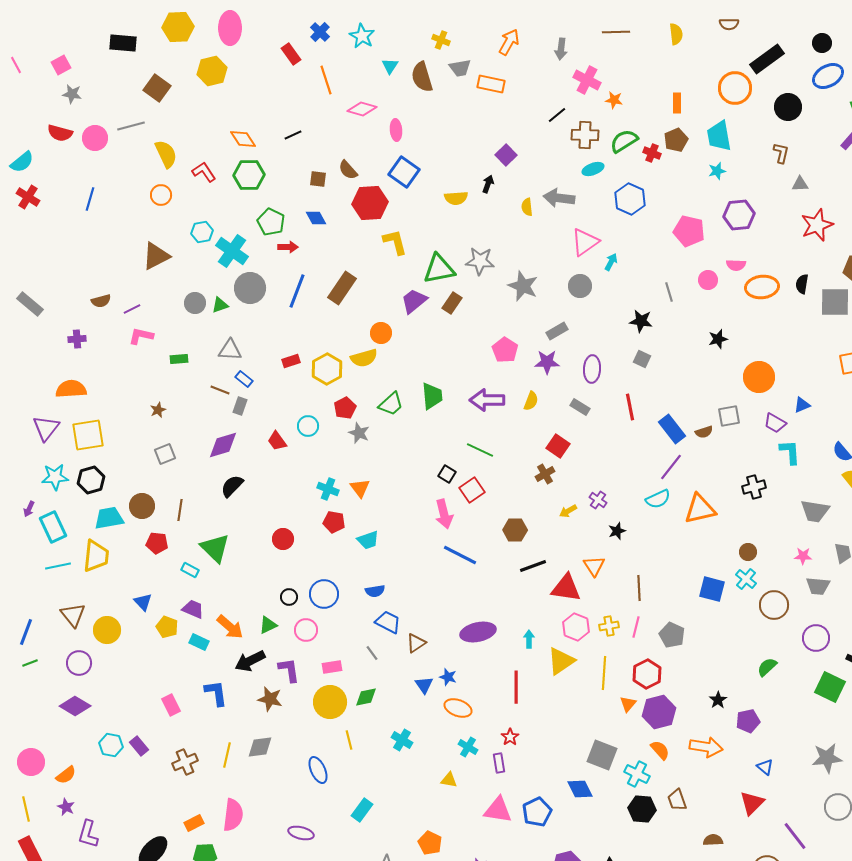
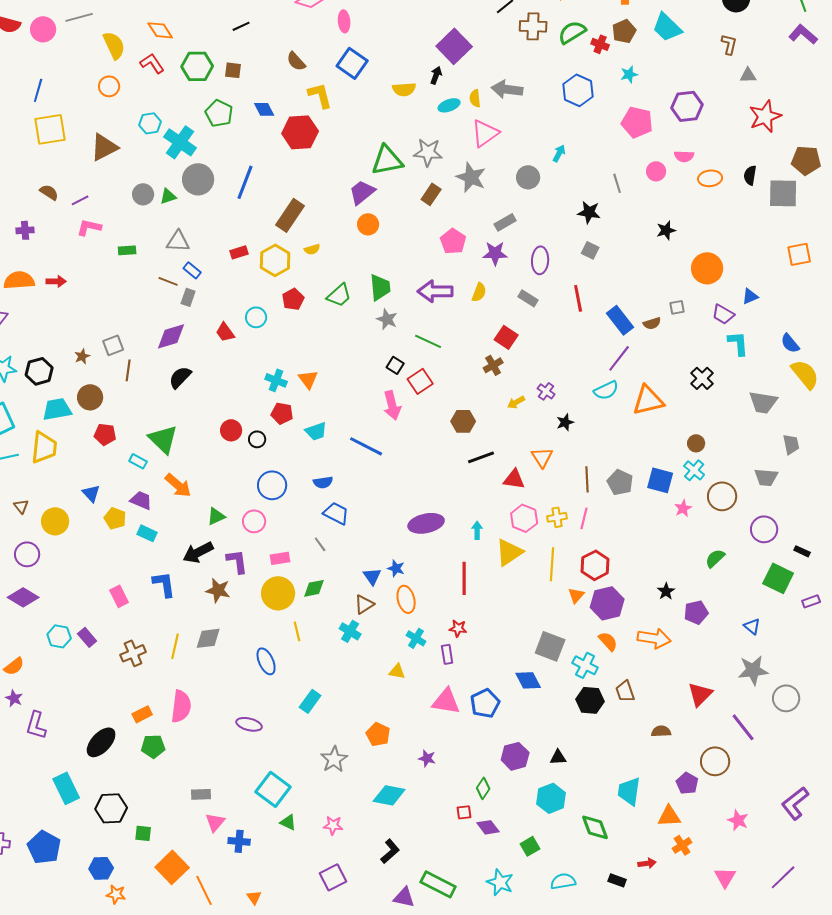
cyan trapezoid: (719, 136) -> (667, 27), turned -36
orange diamond: (243, 139) -> (160, 30), moved
purple square: (506, 155) -> (454, 46), size x1.6
cyan ellipse: (593, 169) -> (449, 105), moved
cyan star: (717, 171) -> (629, 74), moved
brown square: (318, 179) -> (233, 70), moved
red hexagon: (370, 203) -> (300, 132), moved
yellow L-shape: (395, 242) -> (320, 95), moved
pink triangle: (585, 242) -> (485, 133), moved
red arrow: (288, 247) -> (56, 281), moved
orange ellipse: (762, 287) -> (710, 178), size x0.7
brown rectangle: (342, 288) -> (290, 215), moved
brown semicircle: (101, 301) -> (49, 192), turned -132
brown rectangle: (452, 303) -> (431, 194), moved
orange circle: (381, 333) -> (368, 224), moved
yellow semicircle: (364, 358) -> (312, 249), size x0.6
brown star: (158, 410) -> (82, 356), moved
gray square: (729, 416) -> (677, 307), size x0.7
gray star: (359, 433) -> (387, 319), moved
yellow square: (88, 435) -> (50, 129), moved
black cross: (754, 487) -> (702, 378), turned -30
brown line: (180, 510) -> (128, 370), moved
blue line: (460, 555) -> (366, 446), moved
pink star: (803, 556) -> (683, 508), moved, turned -30
red triangle: (566, 588) -> (514, 479), size x0.7
black circle: (289, 597) -> (257, 439), moved
brown triangle: (73, 615) -> (21, 506), size x0.6
orange arrow: (230, 627) -> (178, 485), moved
gray pentagon: (672, 635) -> (620, 482), moved
brown triangle: (416, 643) -> (364, 604), moved
orange ellipse: (458, 708) -> (406, 599), turned 56
red star: (510, 737) -> (458, 628), turned -30
gray star: (827, 758) -> (753, 670), moved
blue triangle: (765, 767) -> (752, 626), moved

